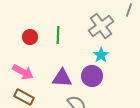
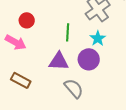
green line: (58, 35) -> (68, 32), moved
pink arrow: (23, 72) -> (16, 42), moved

